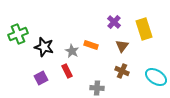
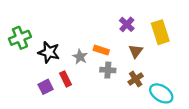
red rectangle: (67, 71) -> (66, 79), moved
brown cross: (122, 71) -> (136, 79), turned 32
cyan ellipse: (156, 77) -> (161, 93), moved
gray cross: (97, 88) -> (108, 70), moved

